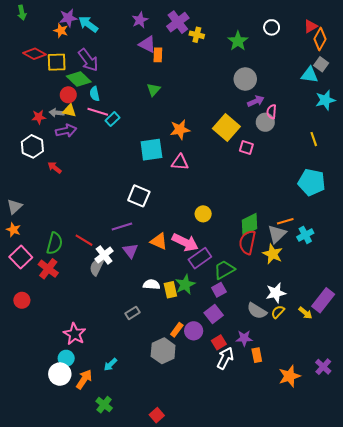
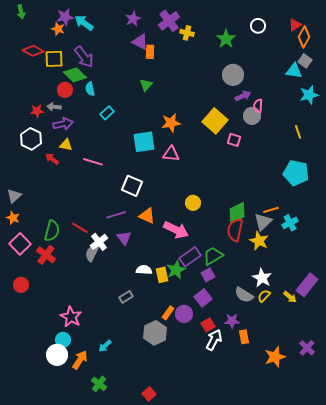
yellow triangle: (69, 111) -> (66, 145), moved
pink line: (98, 112) -> (93, 162), moved
orange triangle: (159, 241) -> (147, 216), moved
purple rectangle: (200, 258) -> (190, 257), moved
white star: (276, 293) -> (262, 278), turned -30

